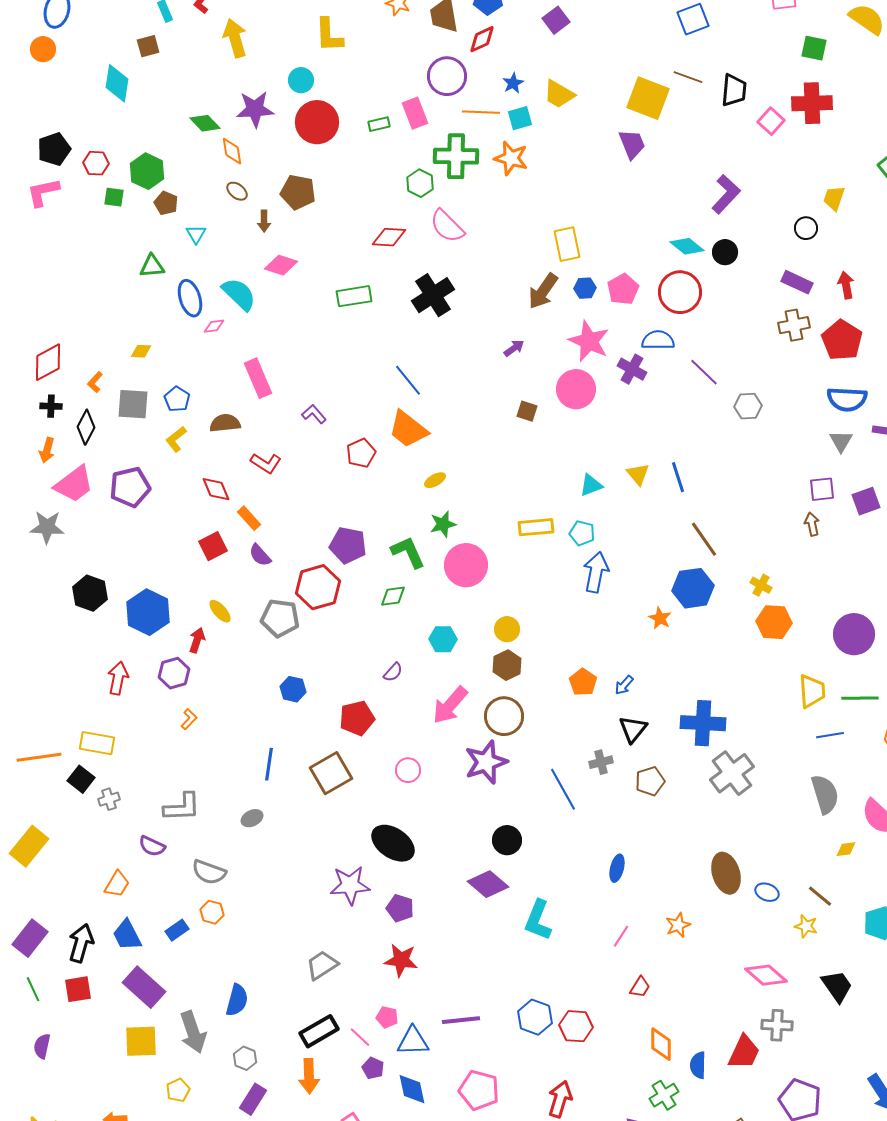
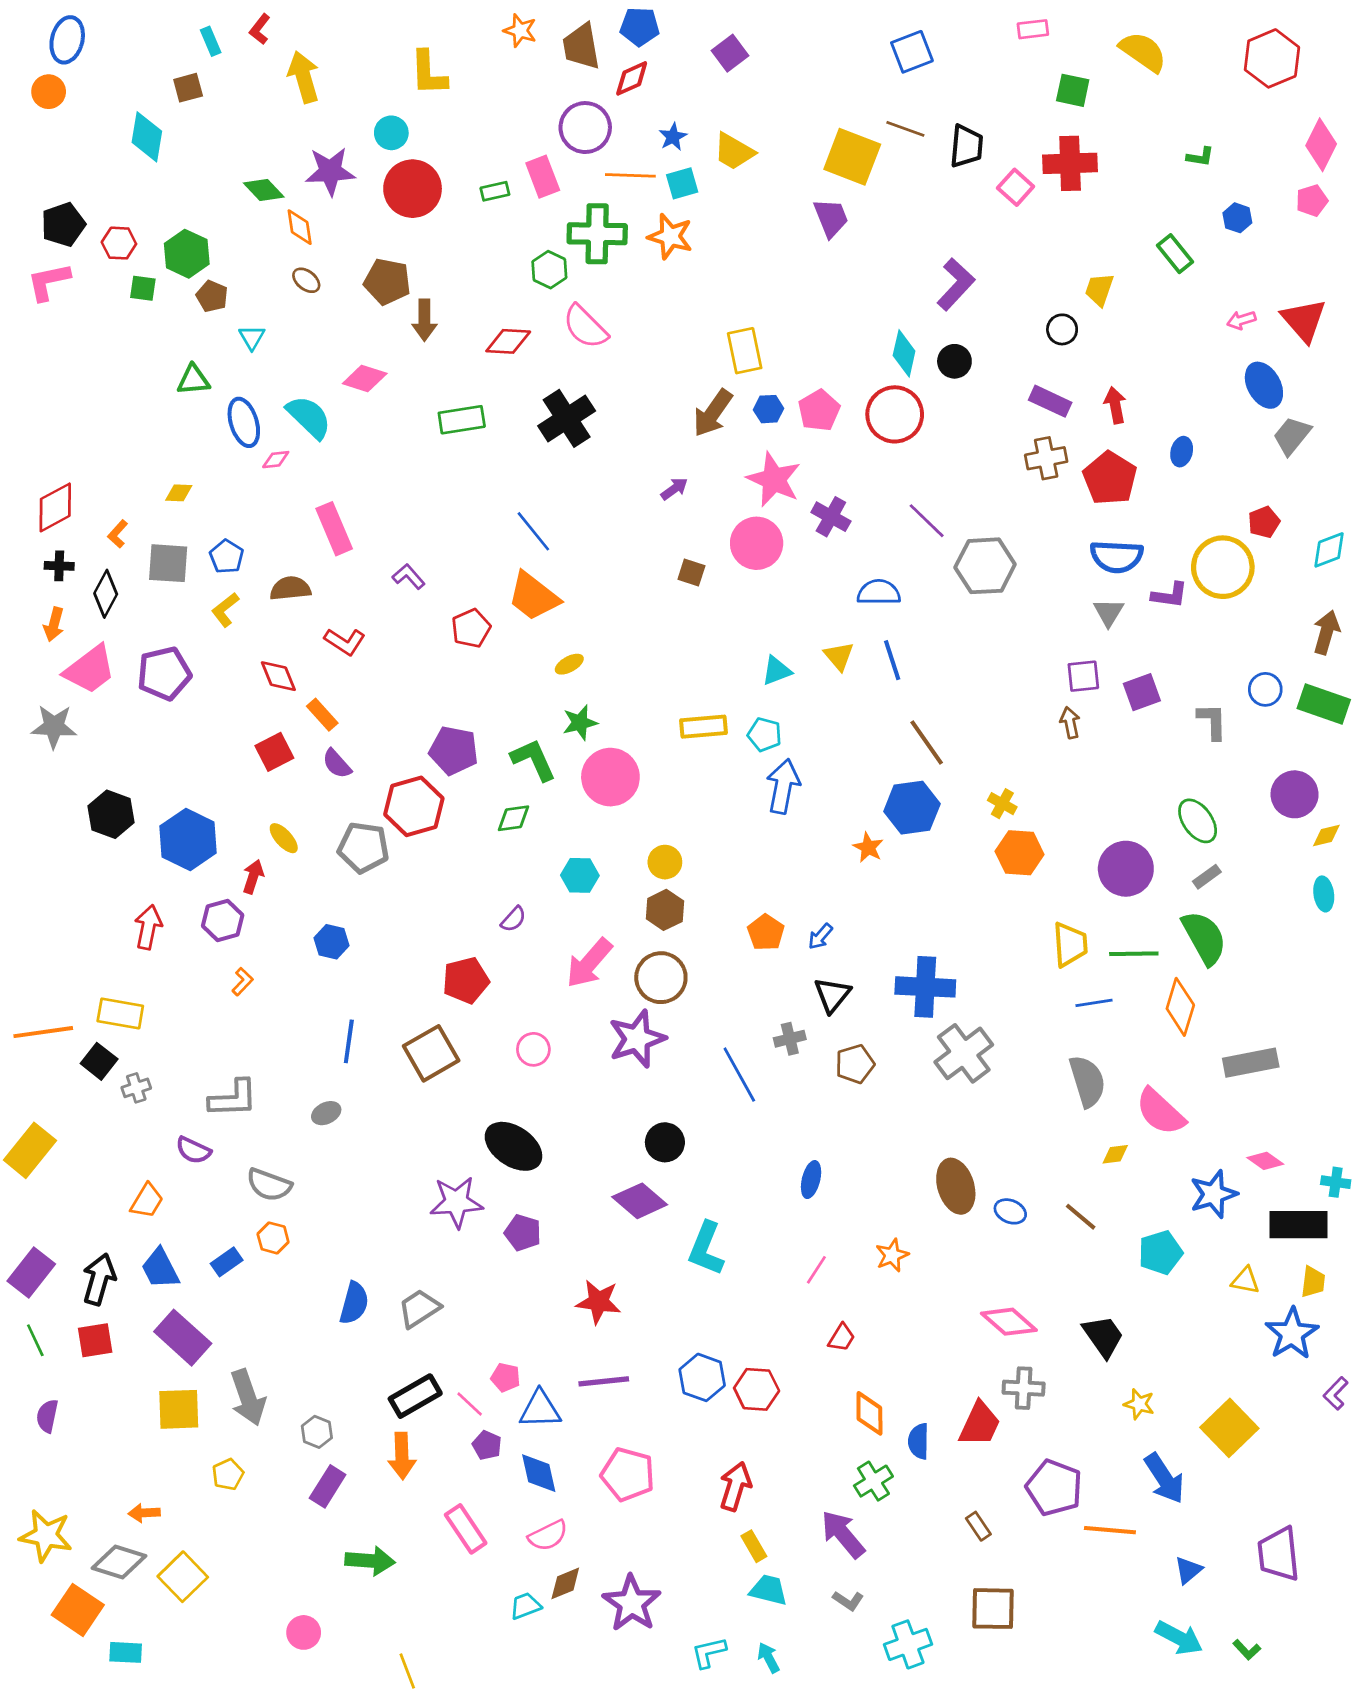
brown arrow: (264, 221) -> (424, 320), moved, size x1.4
cyan diamond: (687, 246) -> (904, 353), turned 64
blue semicircle: (658, 340) -> (879, 592), moved
gray hexagon: (748, 406) -> (985, 566), size x1.6
blue hexagon: (293, 689) -> (332, 942), moved
yellow star: (806, 926) -> (1139, 1404), moved
red star: (401, 960) -> (598, 1302), moved
blue semicircle: (237, 1000) -> (354, 1303), moved

